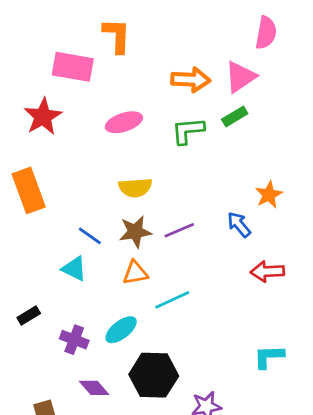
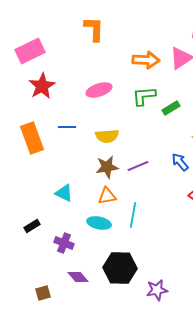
pink rectangle: (73, 67) -> (30, 51), moved, turned -36
green rectangle: (235, 117) -> (171, 108), moved
blue line: (90, 236) -> (67, 127), moved, turned -36
cyan line: (172, 300) -> (133, 215), turned -55
cyan ellipse: (121, 330) -> (99, 223), moved, turned 50

